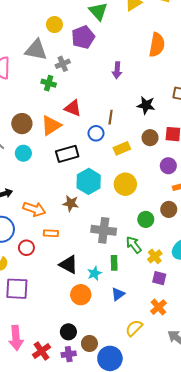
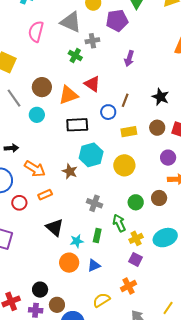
purple arrow: (117, 70) -> (129, 58), moved
gray cross: (104, 230) -> (95, 203), size x0.7
orange rectangle: (51, 233) -> (45, 195), turned -40
orange circle: (81, 295) -> (69, 263), moved

